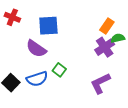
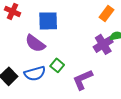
orange rectangle: (107, 26) -> (107, 14), moved
purple L-shape: (100, 83) -> (83, 80), moved

